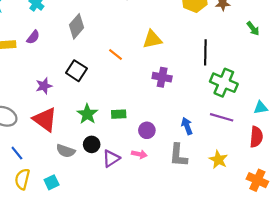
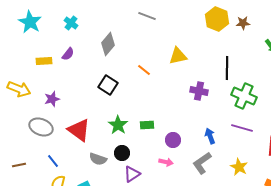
purple cross: (162, 77) -> (199, 91), moved
purple star: (44, 86) -> (52, 99), moved
gray L-shape: (178, 155) -> (202, 163), turned 50
purple triangle: (111, 158) -> (132, 174), moved

